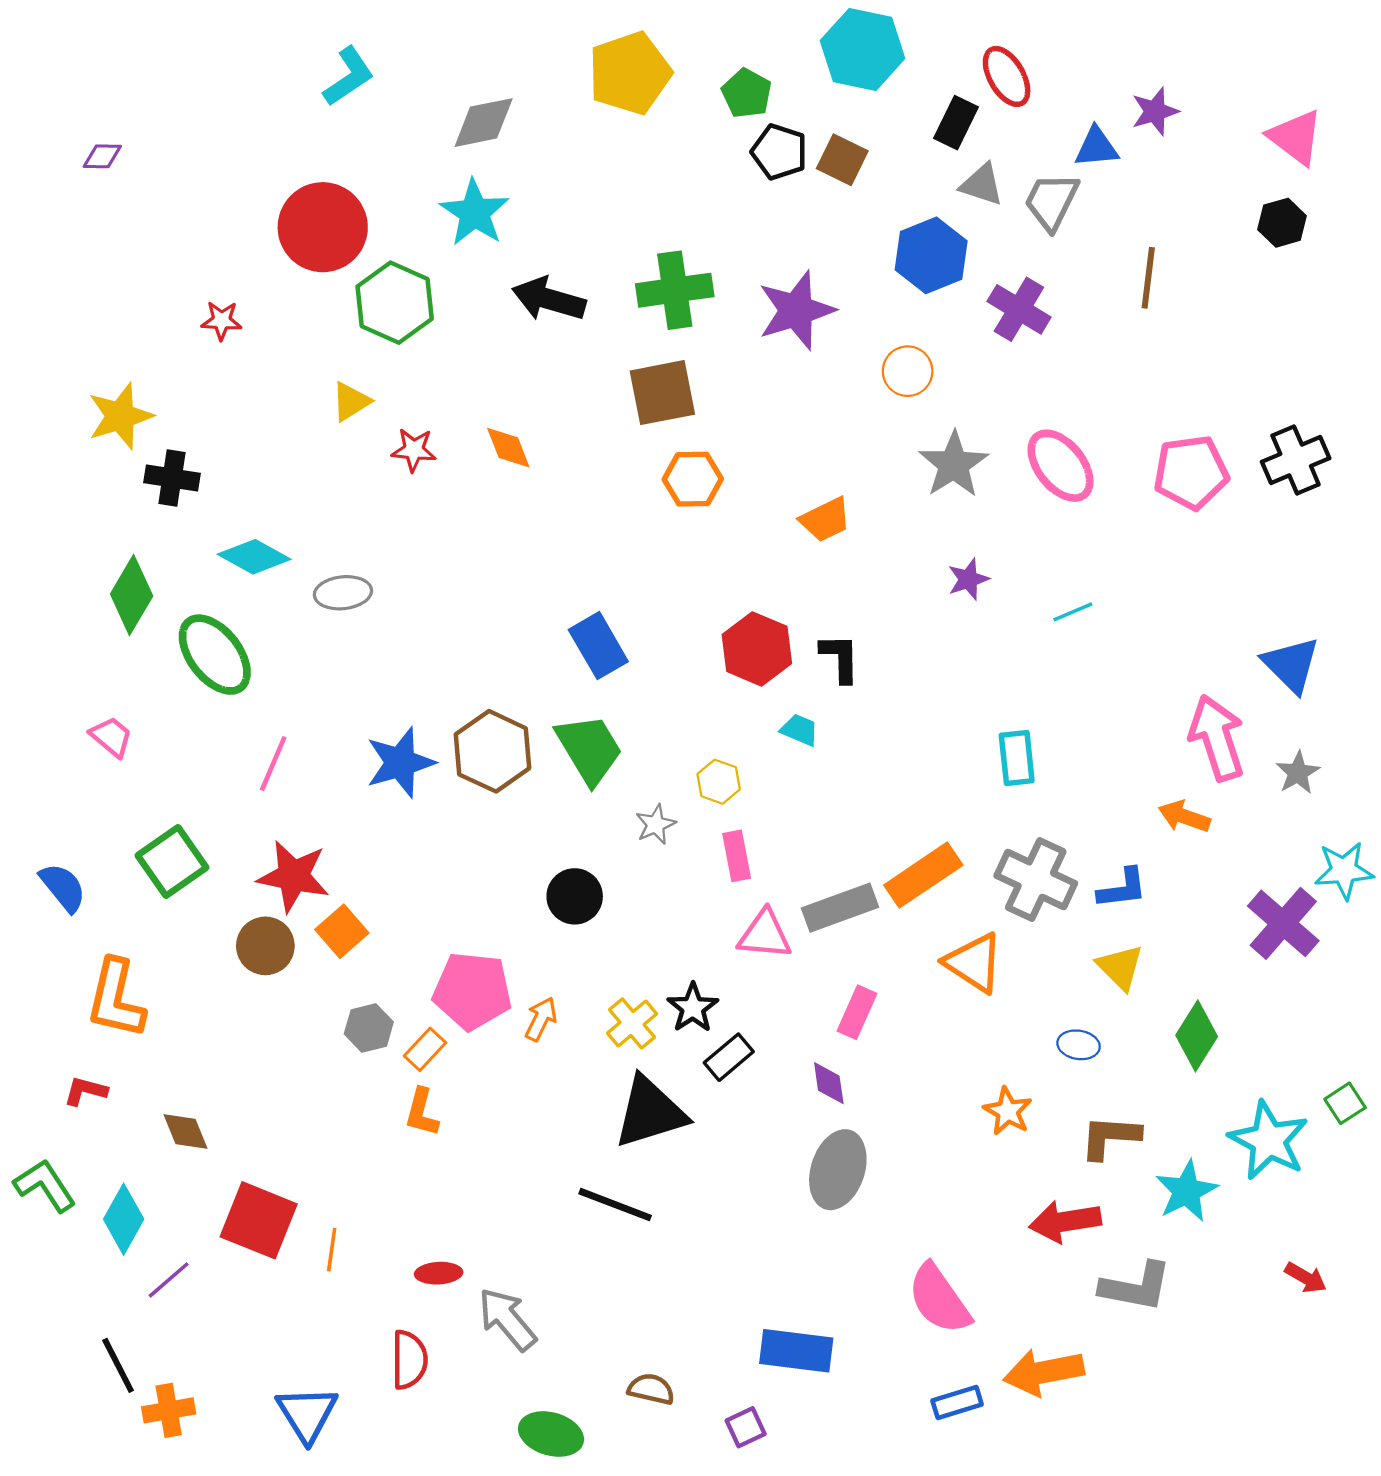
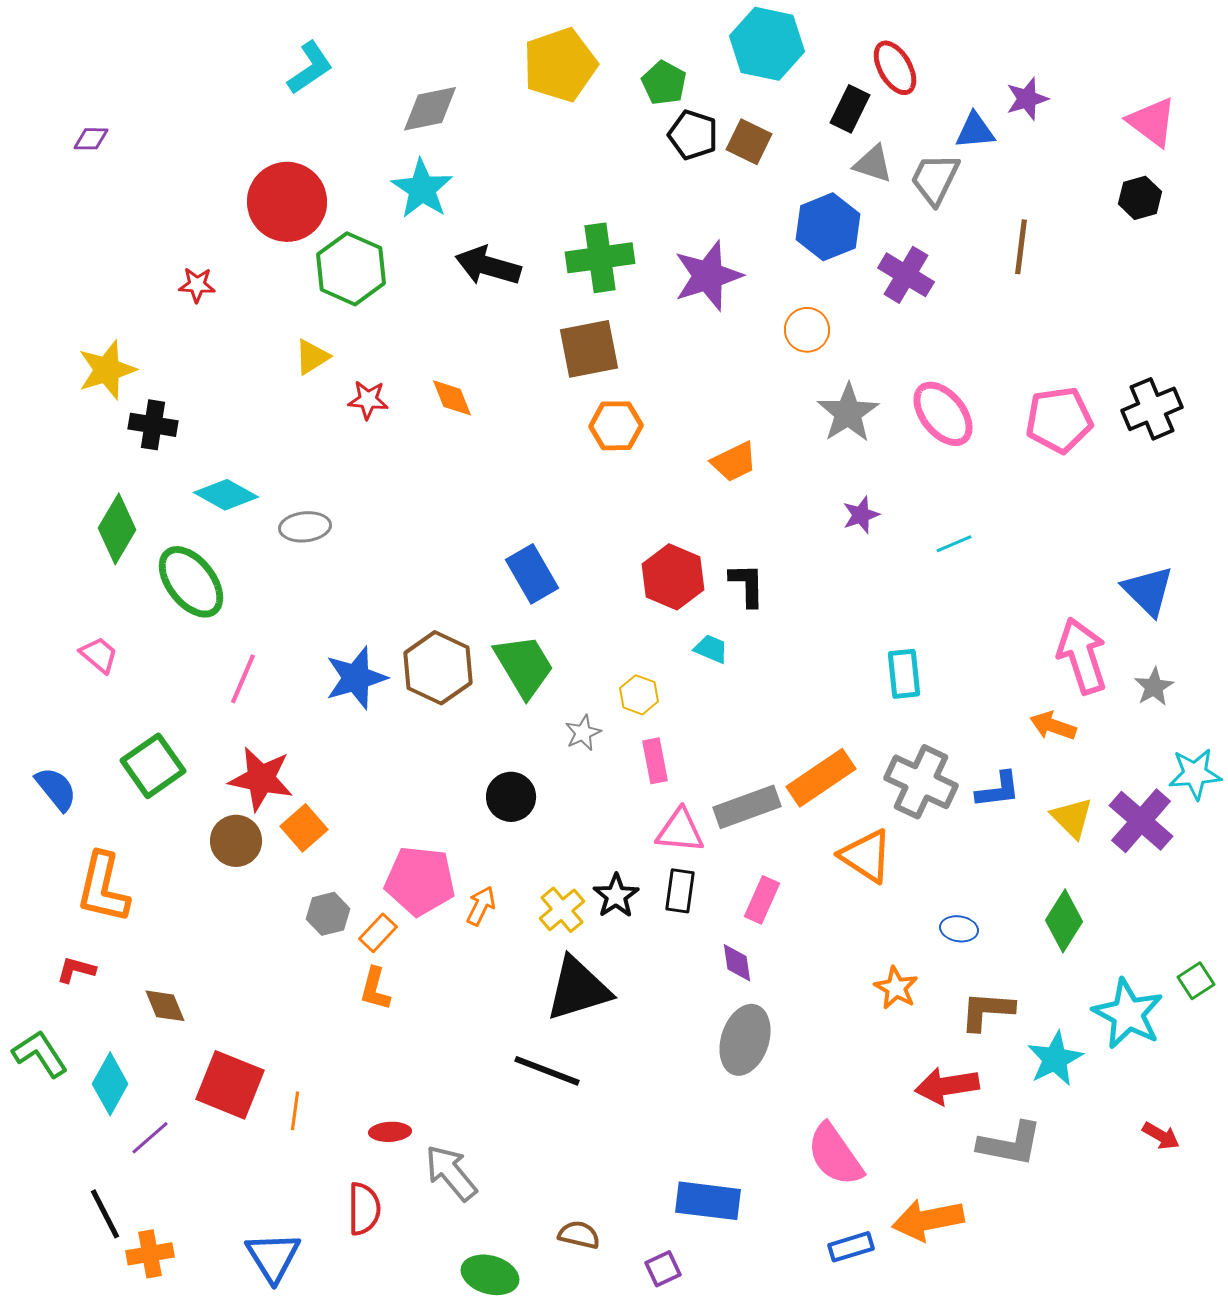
yellow triangle: (1120, 967) -> (1072, 818), moved
black rectangle: (729, 1057) -> (680, 891), moved, turned -42

